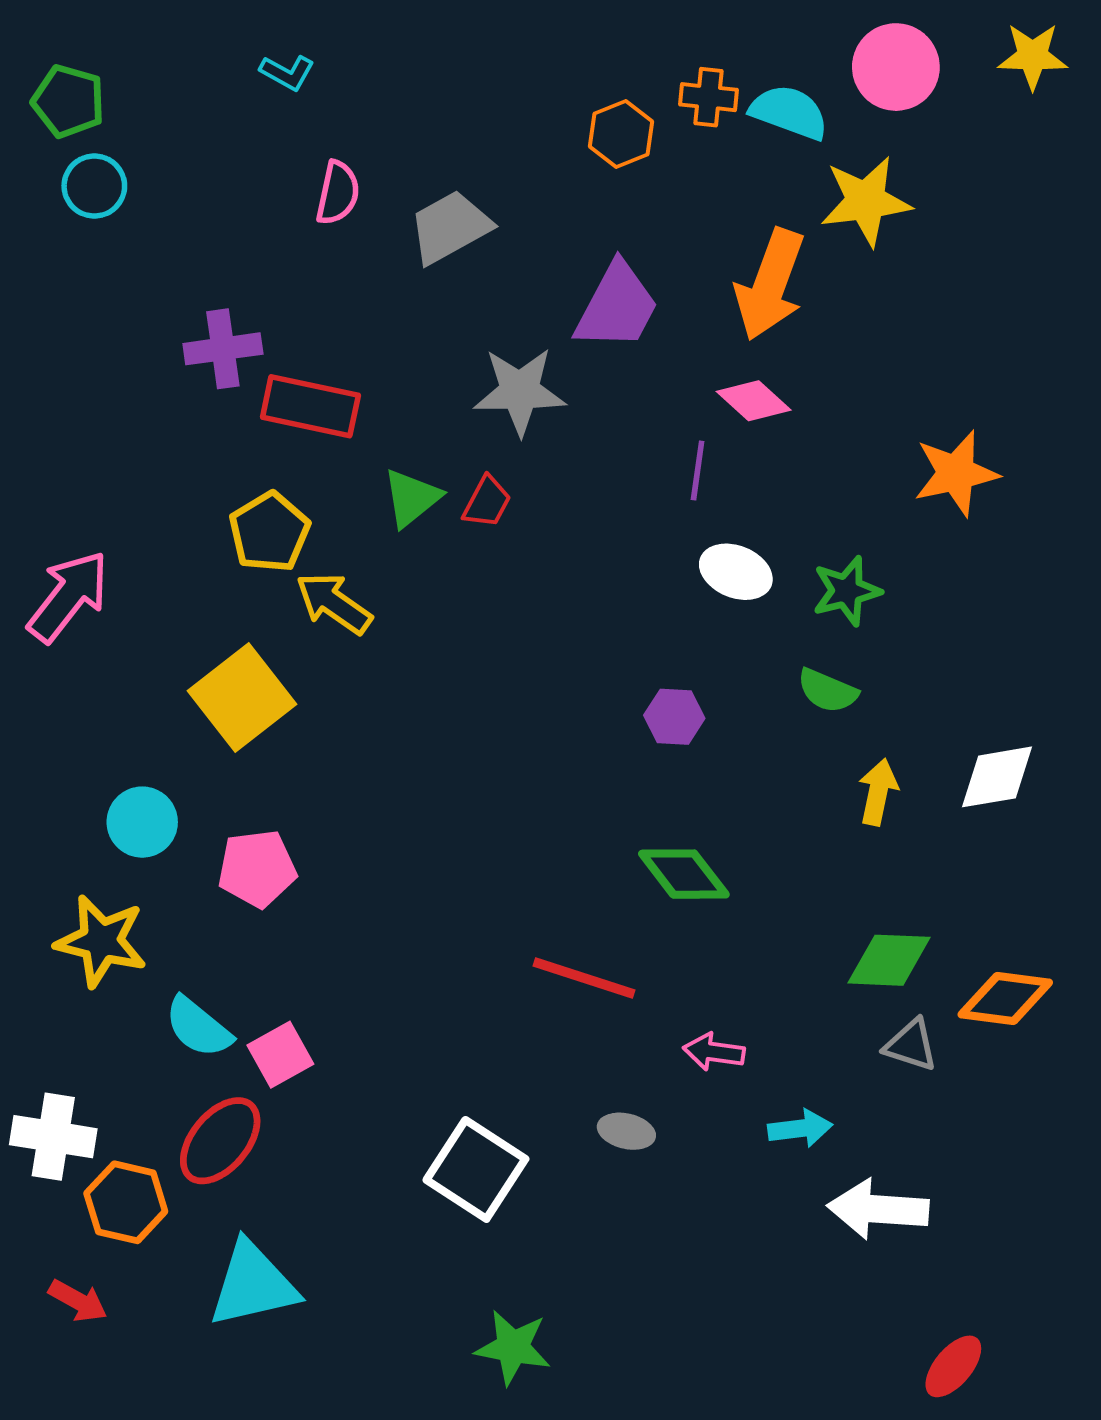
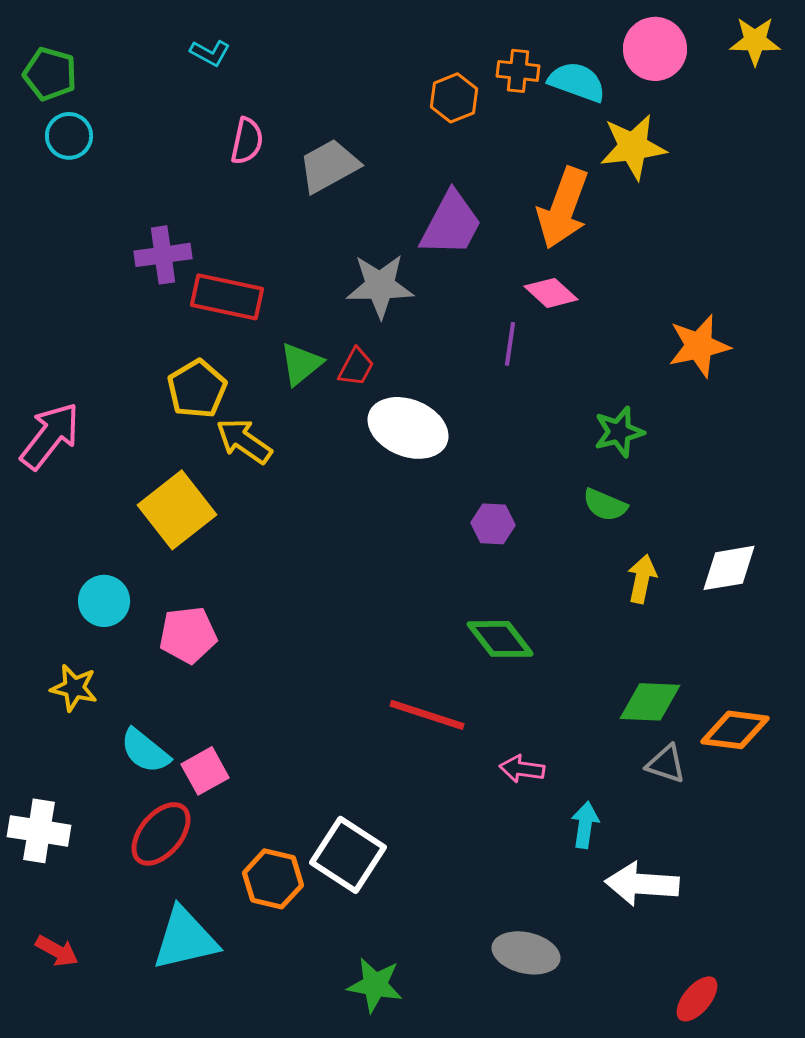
white ellipse: (736, 572) -> (408, 428), moved, size x1.5
yellow star: (101, 941) -> (74, 688), size x0.7
cyan arrow: (800, 1128) -> (585, 825), turned -75
gray ellipse: (626, 1131) -> (526, 953), moved, size x1.6
orange hexagon: (126, 1202) -> (273, 879), moved

